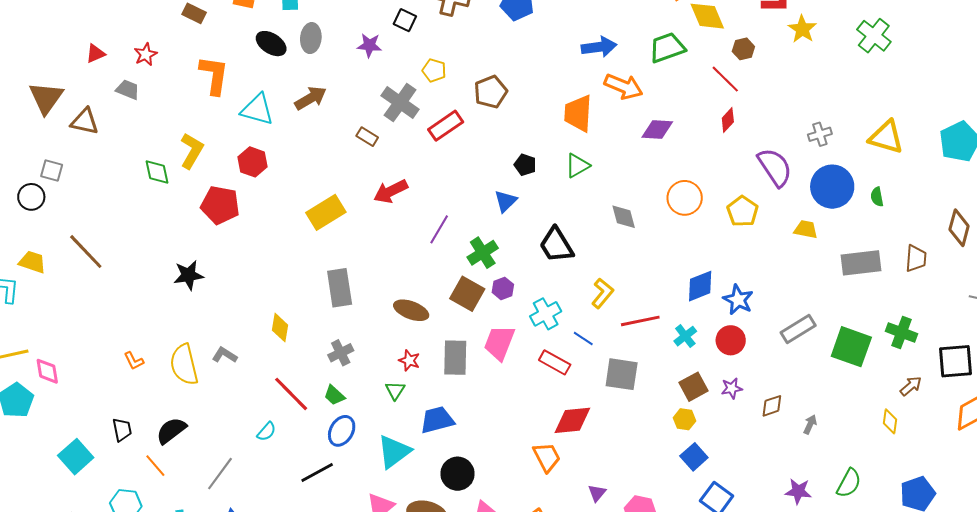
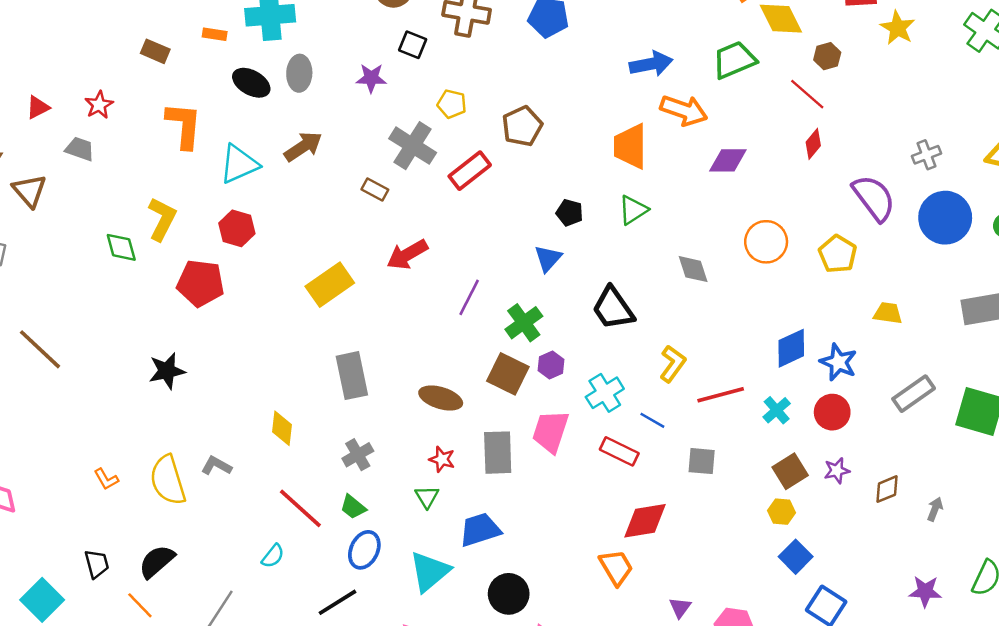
cyan triangle: (257, 110) -> (239, 164), turned -36
brown triangle: (85, 121) -> (29, 191), turned 40
yellow trapezoid: (806, 229) -> (888, 313), moved
gray square: (622, 374) -> (702, 461), size x0.7

